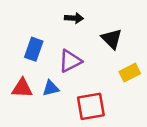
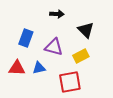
purple triangle: (70, 61) -> (54, 47), turned 42
yellow rectangle: (130, 73) -> (81, 56), moved

